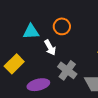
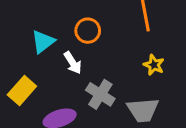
cyan triangle: (31, 32) -> (43, 42), turned -30

